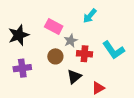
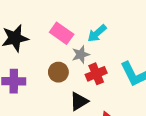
cyan arrow: (90, 16) -> (97, 33), moved
red cross: (84, 54) -> (96, 74), turned -35

